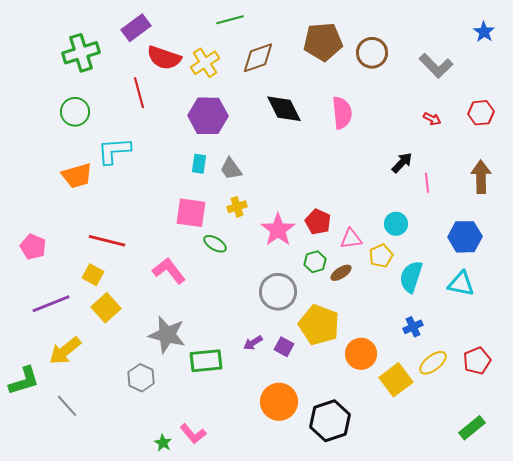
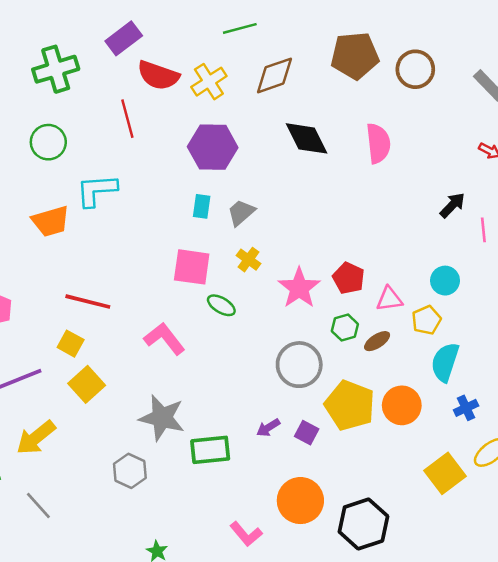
gray trapezoid: (231, 169) -> (241, 213), turned 85
yellow cross: (237, 207) -> (248, 260), turned -36
cyan semicircle: (411, 277) -> (445, 362), moved
orange circle: (361, 354) -> (402, 405), moved
pink L-shape: (193, 434) -> (246, 534), moved

